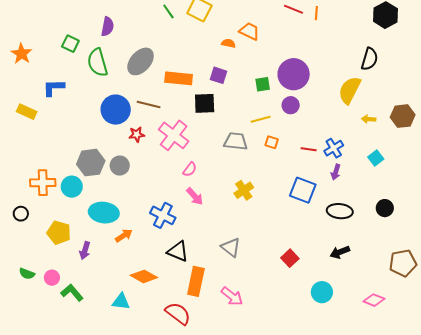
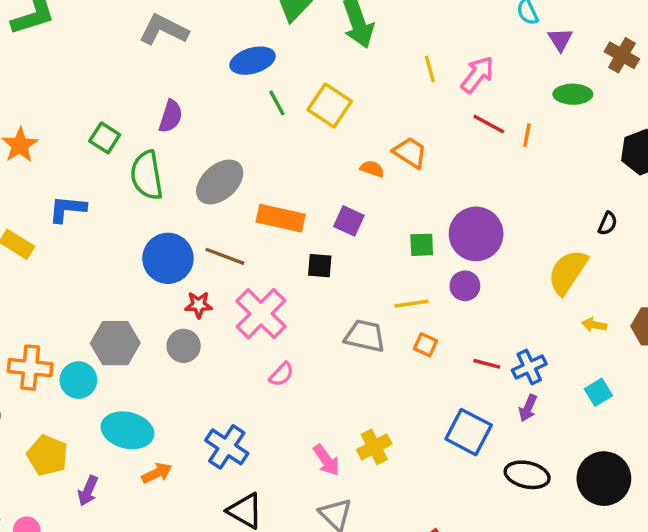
black semicircle: (370, 59) -> (608, 223), size x0.6
black square: (205, 103) -> (320, 266), size x0.7
gray circle: (120, 166) -> (184, 346), moved
yellow cross: (244, 190) -> (374, 447), moved
pink arrow: (195, 196) -> (326, 460), moved
black circle: (385, 208) -> (604, 479), size x1.8

